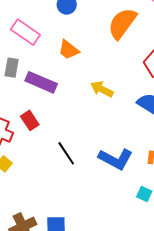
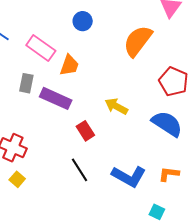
orange trapezoid: (69, 50) -> (69, 65), moved, turned -110
red rectangle: (30, 120) -> (85, 131), moved

